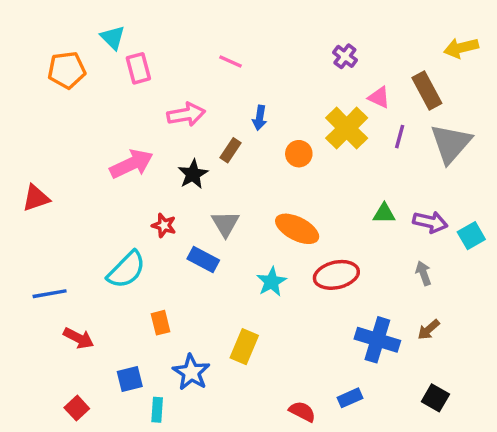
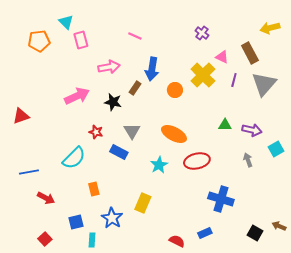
blue arrow: (260, 118) -> (152, 69), size x1.6
black star: (193, 174) -> (113, 102), turned -30
cyan square: (471, 236) -> (276, 149), moved
brown arrow: (429, 330) -> (279, 226), moved, turned 64

